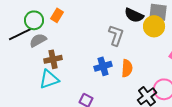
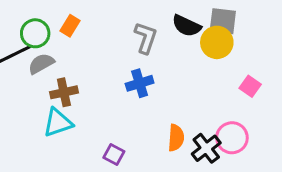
gray L-shape: (116, 35) -> (146, 38), moved
blue cross: (103, 66) -> (140, 83), moved
orange semicircle: (127, 68) -> (176, 138), moved

